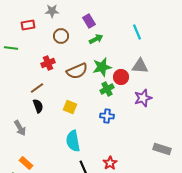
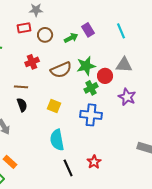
purple rectangle: (89, 21) -> (88, 30), moved
red rectangle: (28, 25) -> (24, 28), moved
green arrow: (96, 39) -> (71, 38), moved
brown line: (37, 88) -> (21, 87), turned 40
purple star: (143, 98) -> (127, 97), turned -30
blue cross: (107, 116) -> (91, 115), size x1.5

